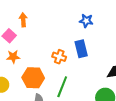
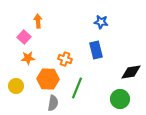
orange cross: (59, 57) -> (65, 59), moved

